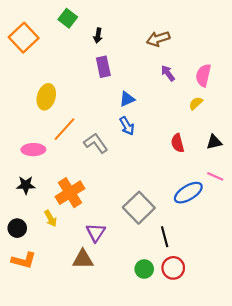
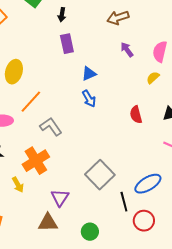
gray L-shape: (96, 143) -> (51, 127), moved
blue ellipse: (188, 193) -> (148, 184), moved
red circle: (173, 268) -> (144, 221), moved
green circle: (144, 269) -> (90, 232), moved

